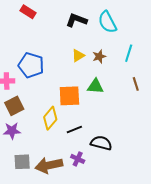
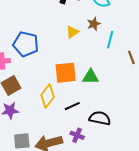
cyan line: (129, 53) -> (110, 40), moved
brown star: (99, 56) -> (94, 24), moved
green triangle: (95, 86) -> (91, 77), moved

